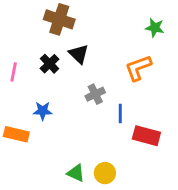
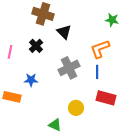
black triangle: (79, 54) -> (64, 32), moved
gray cross: (95, 94) -> (69, 68), size x1.5
blue line: (120, 114) -> (97, 72), moved
yellow circle: (105, 173) -> (76, 108), moved

